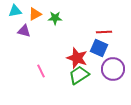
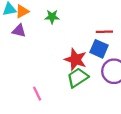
orange triangle: (35, 14) -> (22, 11), moved
pink line: (41, 71) -> (37, 94), moved

